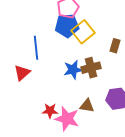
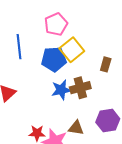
blue pentagon: (67, 26) -> (54, 59), moved
blue line: (36, 48) -> (19, 47), moved

